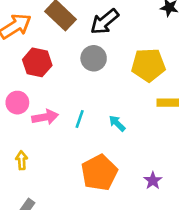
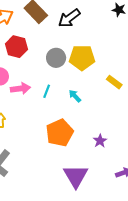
gray circle: (94, 58) -> (56, 58), moved
yellow pentagon: (148, 65) -> (82, 58), moved
yellow rectangle: (168, 103) -> (114, 82), turned 35

